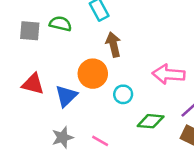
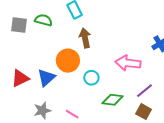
red triangle: (33, 84) -> (20, 78), moved, turned -42

